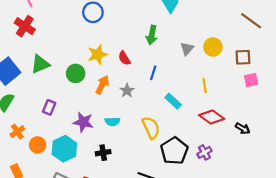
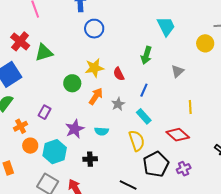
red cross: (25, 26) -> (20, 41), moved
yellow circle: (213, 47) -> (205, 43), moved
green triangle: (40, 64) -> (44, 53), moved
cyan rectangle: (173, 101) -> (144, 116), moved
red diamond: (212, 117) -> (178, 135), moved
purple star: (83, 122) -> (75, 129), turned 30
orange cross: (17, 132) -> (21, 126), moved

